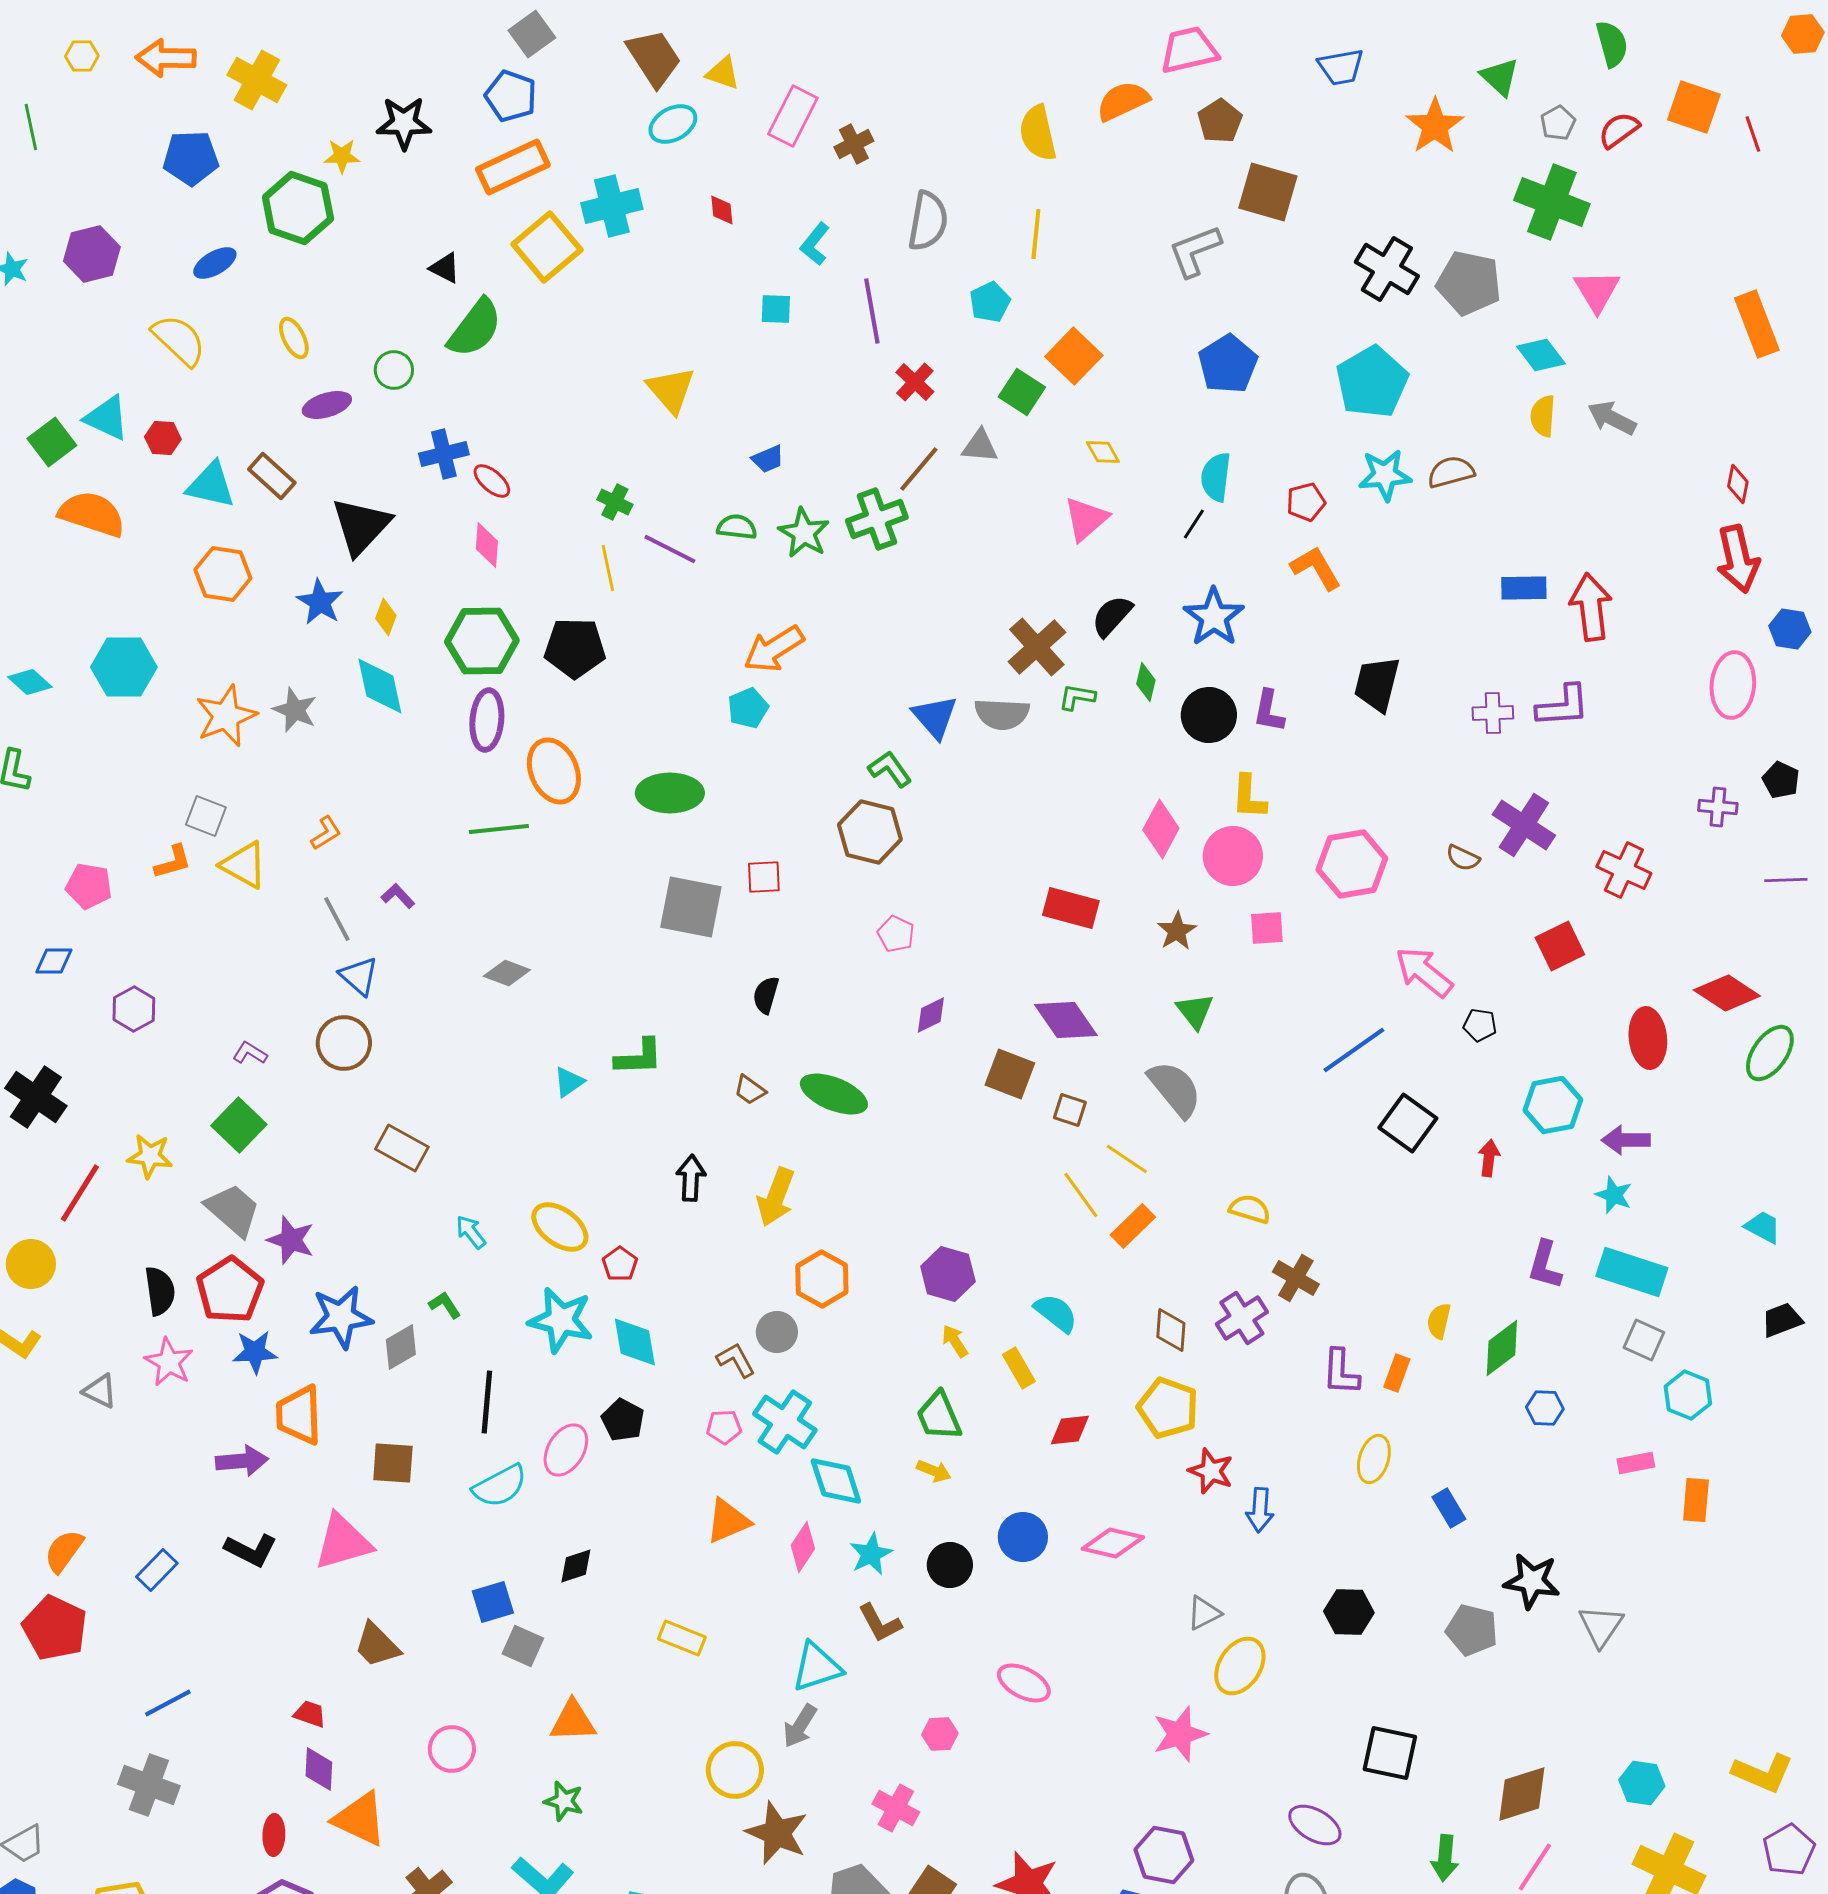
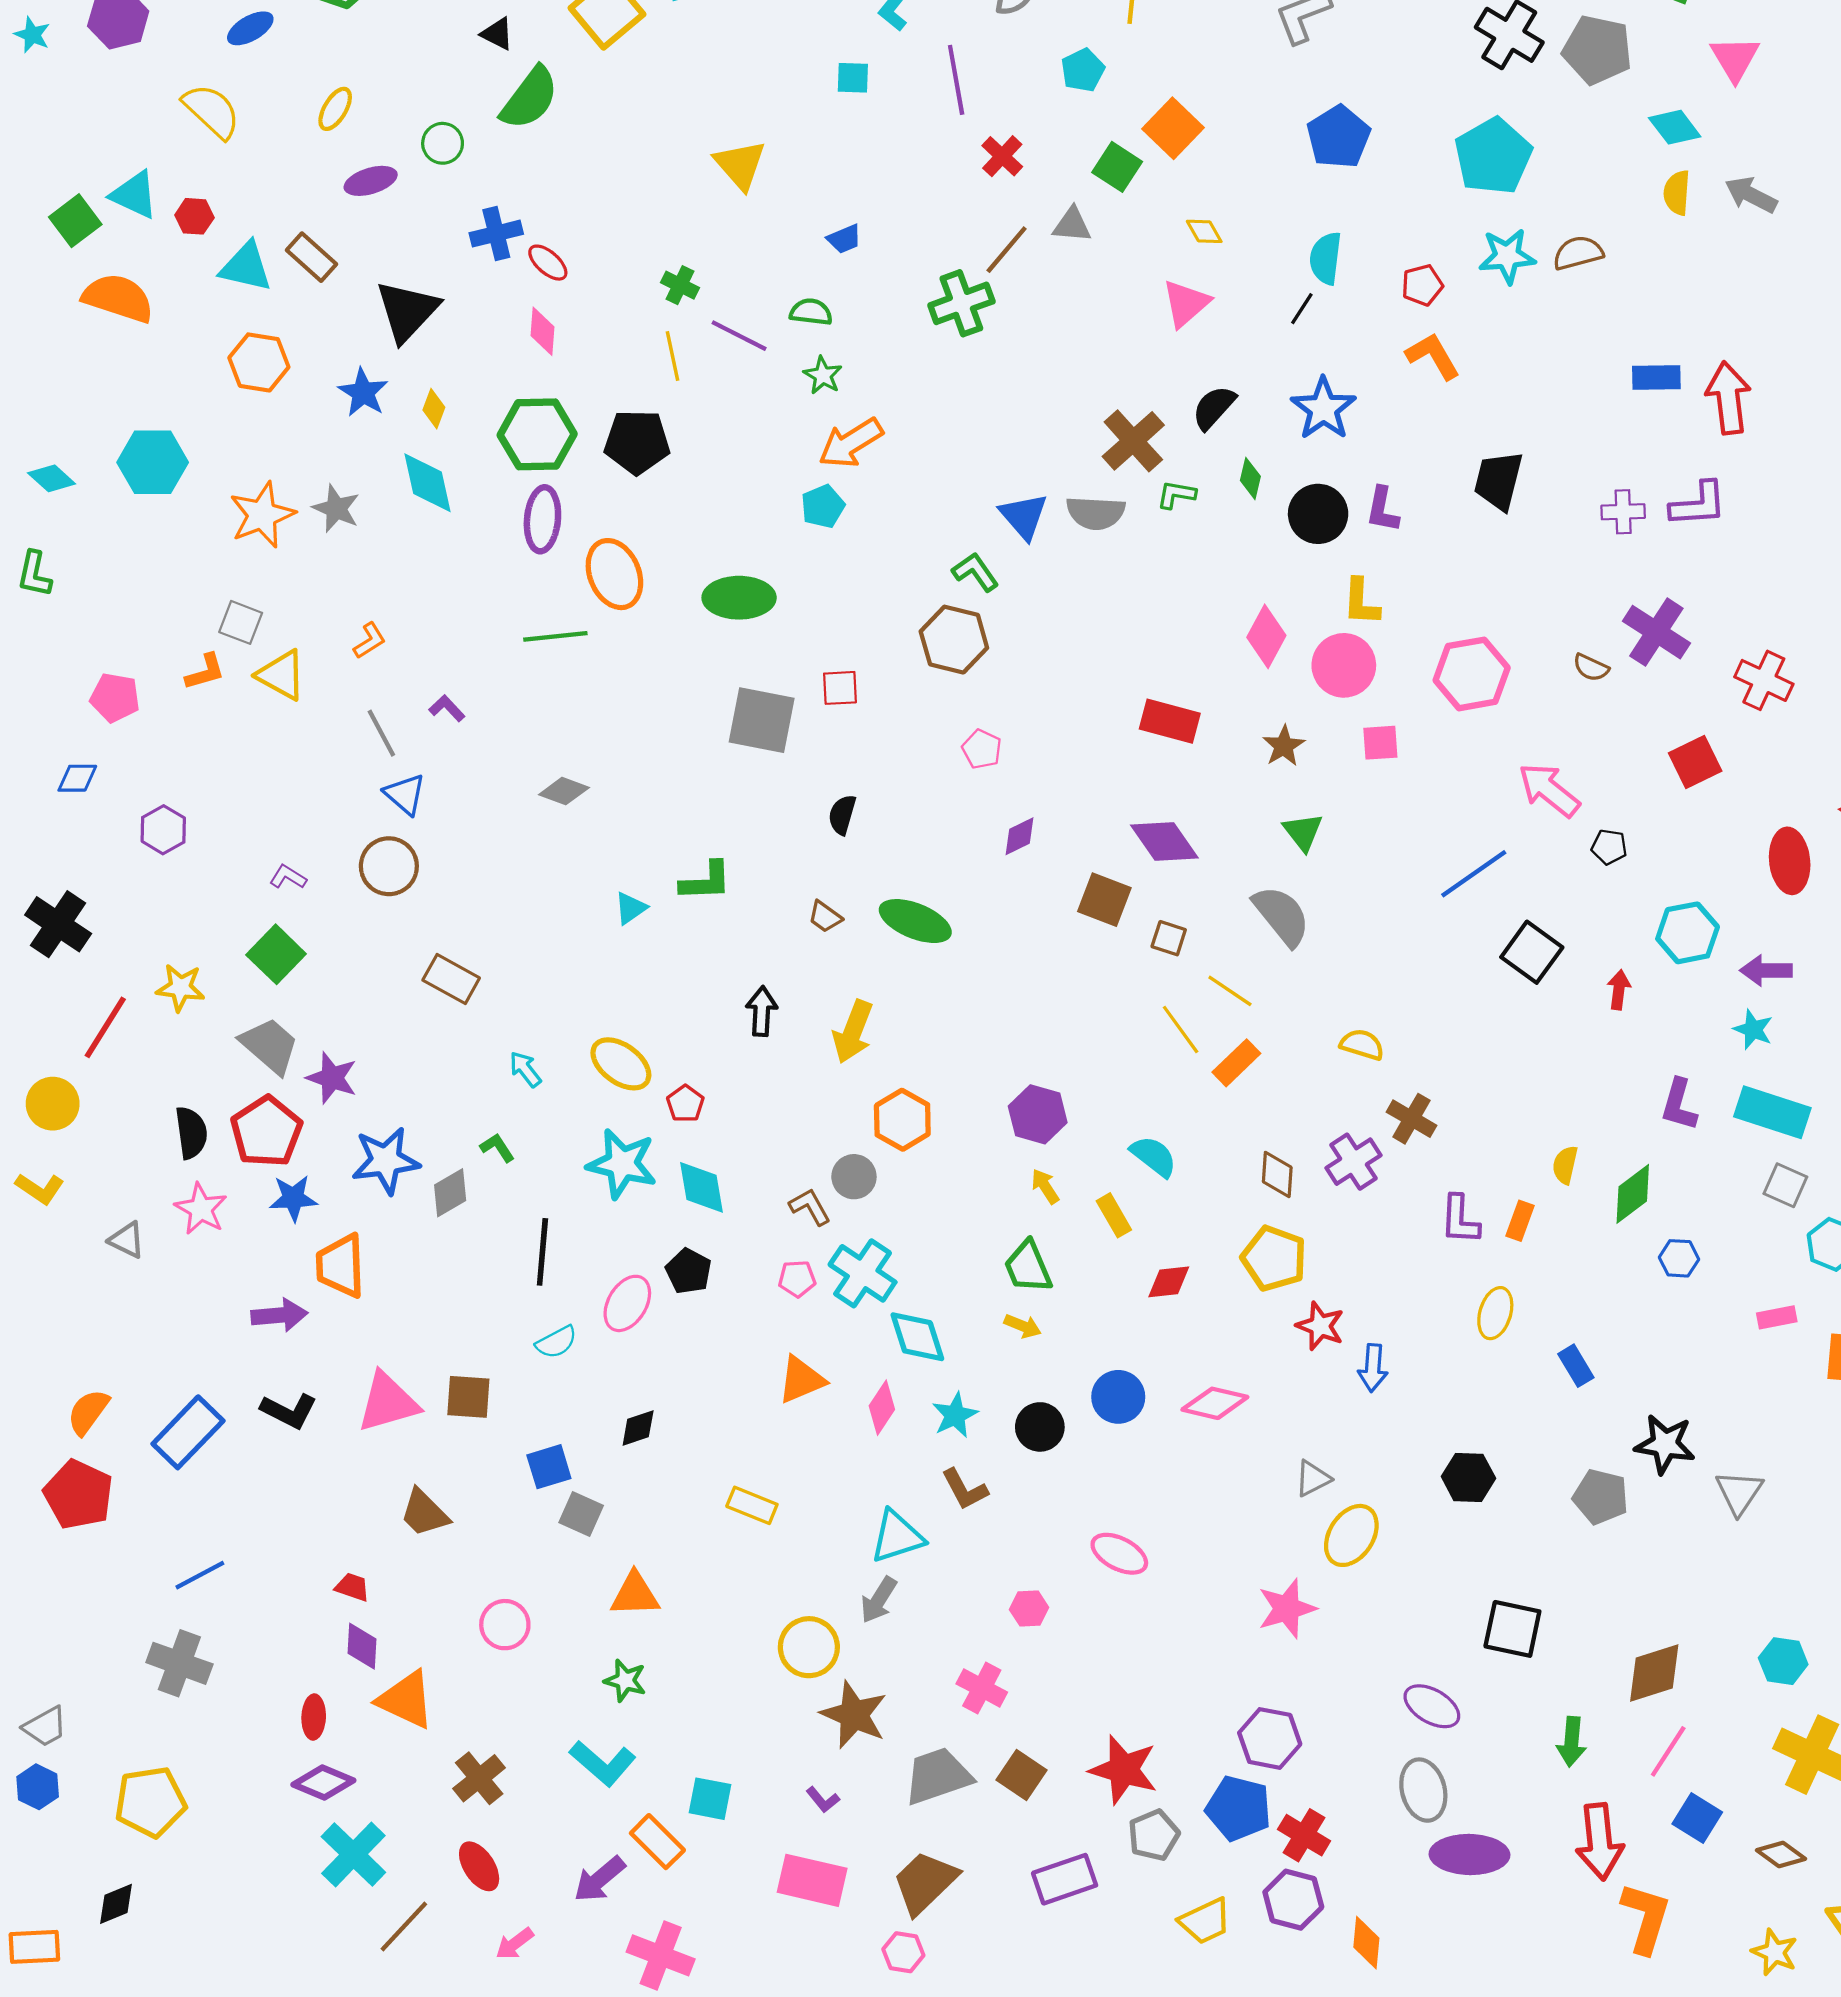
yellow ellipse: (294, 338) -> (335, 109), turned 57
green star: (804, 533) -> (823, 375), moved, size x0.7
brown square: (393, 1463) -> (468, 1397), moved
cyan semicircle: (500, 1486) -> (556, 1342), size x0.7
blue rectangle: (157, 1570) -> (188, 1432), size x1.6

